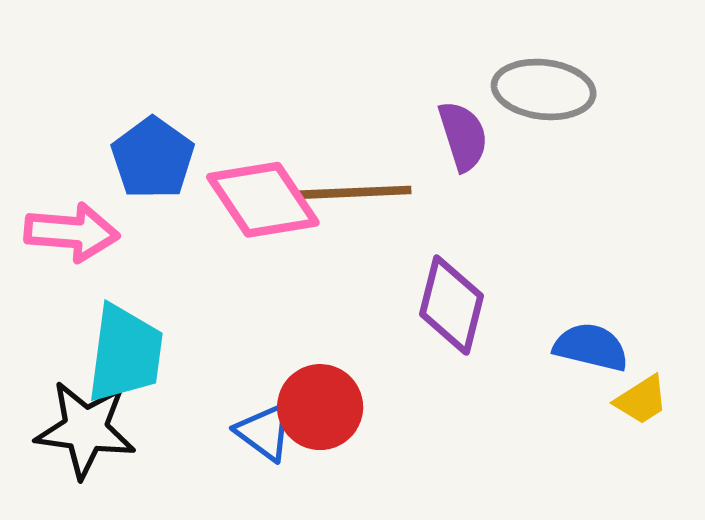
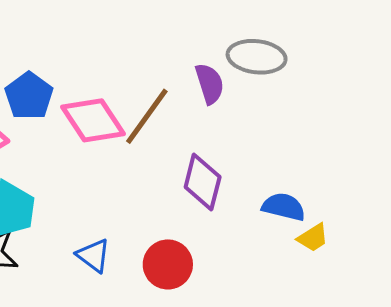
brown line: (355, 192) -> (147, 116), turned -52
red circle: (320, 407) -> (168, 264), moved

